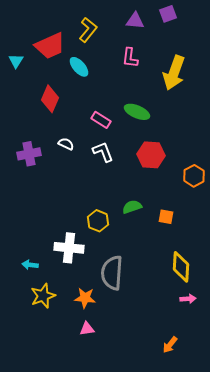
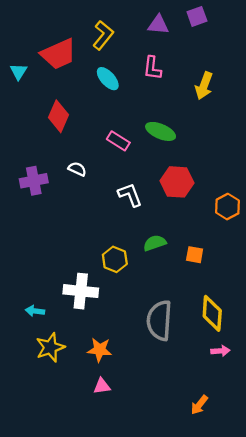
cyan ellipse: (79, 67) -> (108, 79), moved
yellow arrow: (174, 73) -> (204, 86), size x0.7
white L-shape: (103, 152) -> (130, 195), moved
gray semicircle: (112, 273) -> (159, 320), moved

